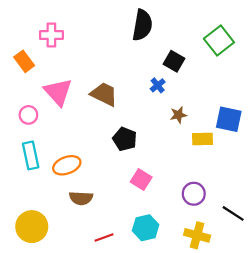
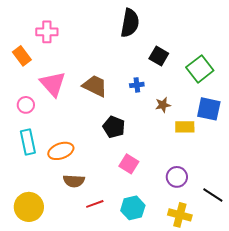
green square: (219, 40) -> (200, 69), moved
blue cross: (158, 85) -> (137, 85), moved, turned 32
red line: (104, 238) -> (95, 204), moved

